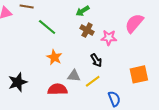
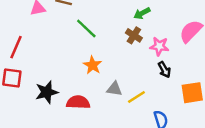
green arrow: (83, 11) -> (142, 13), moved
black arrow: (96, 60) -> (164, 70), moved
red semicircle: (57, 89) -> (78, 102), moved

